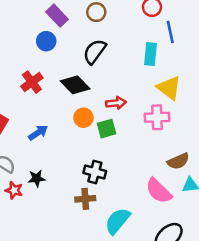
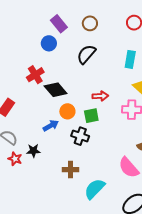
black diamond: (75, 85) -> (56, 90), moved
orange circle: (83, 118) -> (67, 111), moved
blue arrow: (38, 133) -> (51, 126), moved
black cross: (95, 172) -> (80, 136), moved

